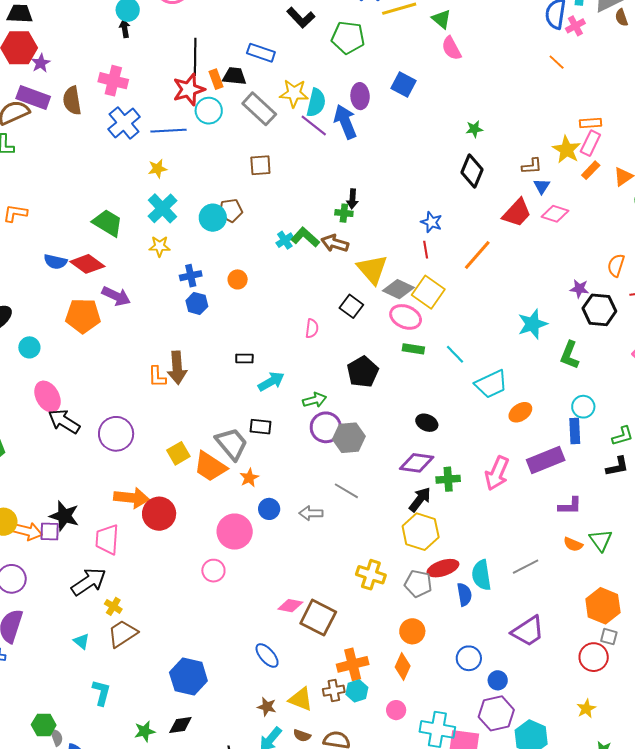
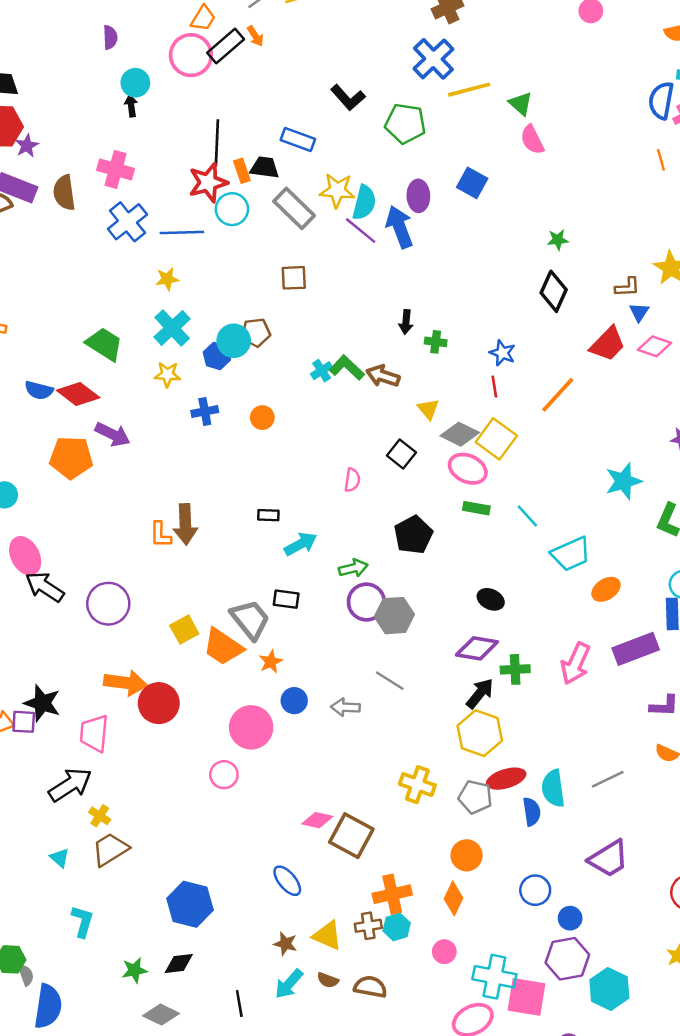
orange line: (557, 62) -> (661, 160), turned 30
green cross: (344, 213) -> (436, 342), moved
yellow triangle: (372, 269) -> (428, 409), size x0.6
blue hexagon: (197, 303) -> (217, 356), moved

